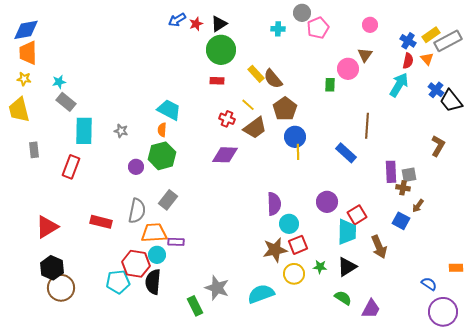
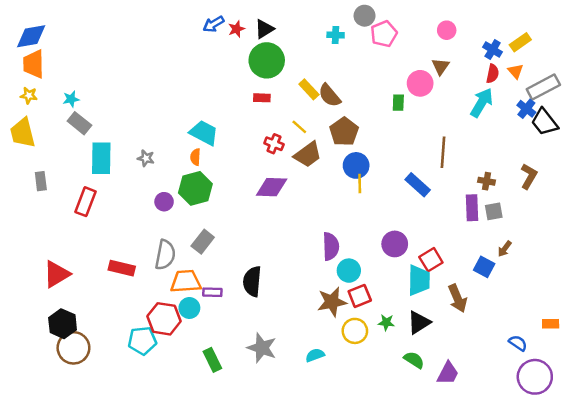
gray rectangle: (448, 41) -> (543, 87), moved
brown cross: (403, 188) -> (487, 181), moved
black semicircle: (153, 282) -> (252, 281), moved
cyan semicircle: (261, 294) -> (315, 355), size x0.6
green rectangle: (195, 306) -> (212, 360), moved

